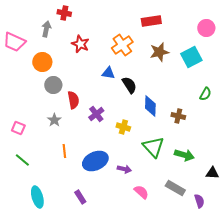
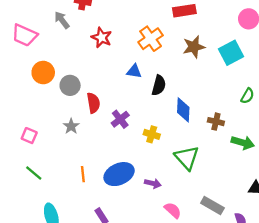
gray arrow: (46, 29) -> (62, 20), turned -49
orange circle: (42, 62) -> (43, 73), moved
black semicircle: (129, 85) -> (159, 85), turned 48
orange line: (64, 151) -> (83, 174), moved
green arrow: (184, 155) -> (243, 143), moved

